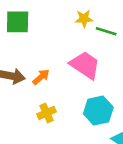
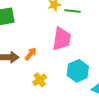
pink trapezoid: (85, 65) -> (62, 39), turned 75

